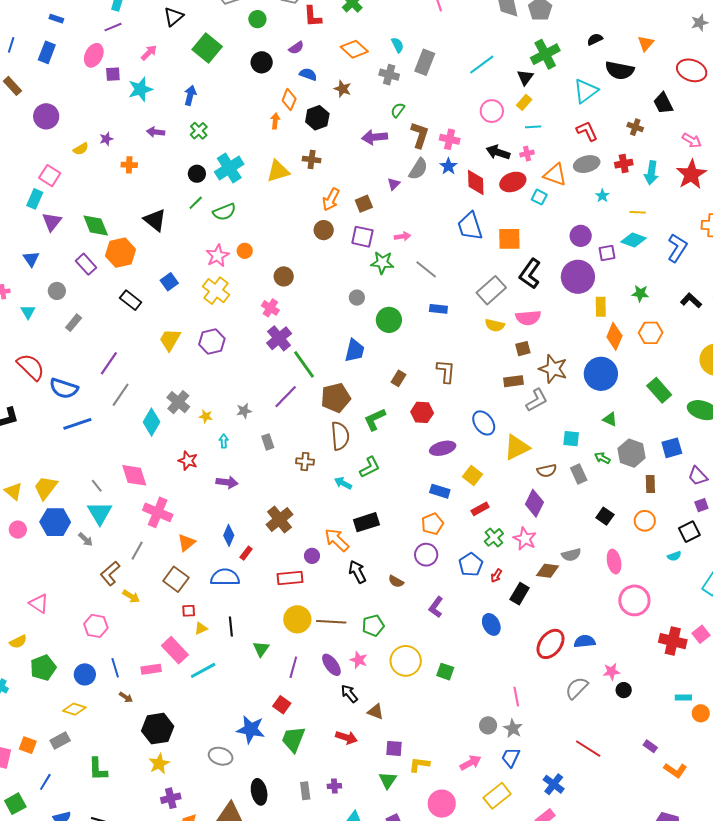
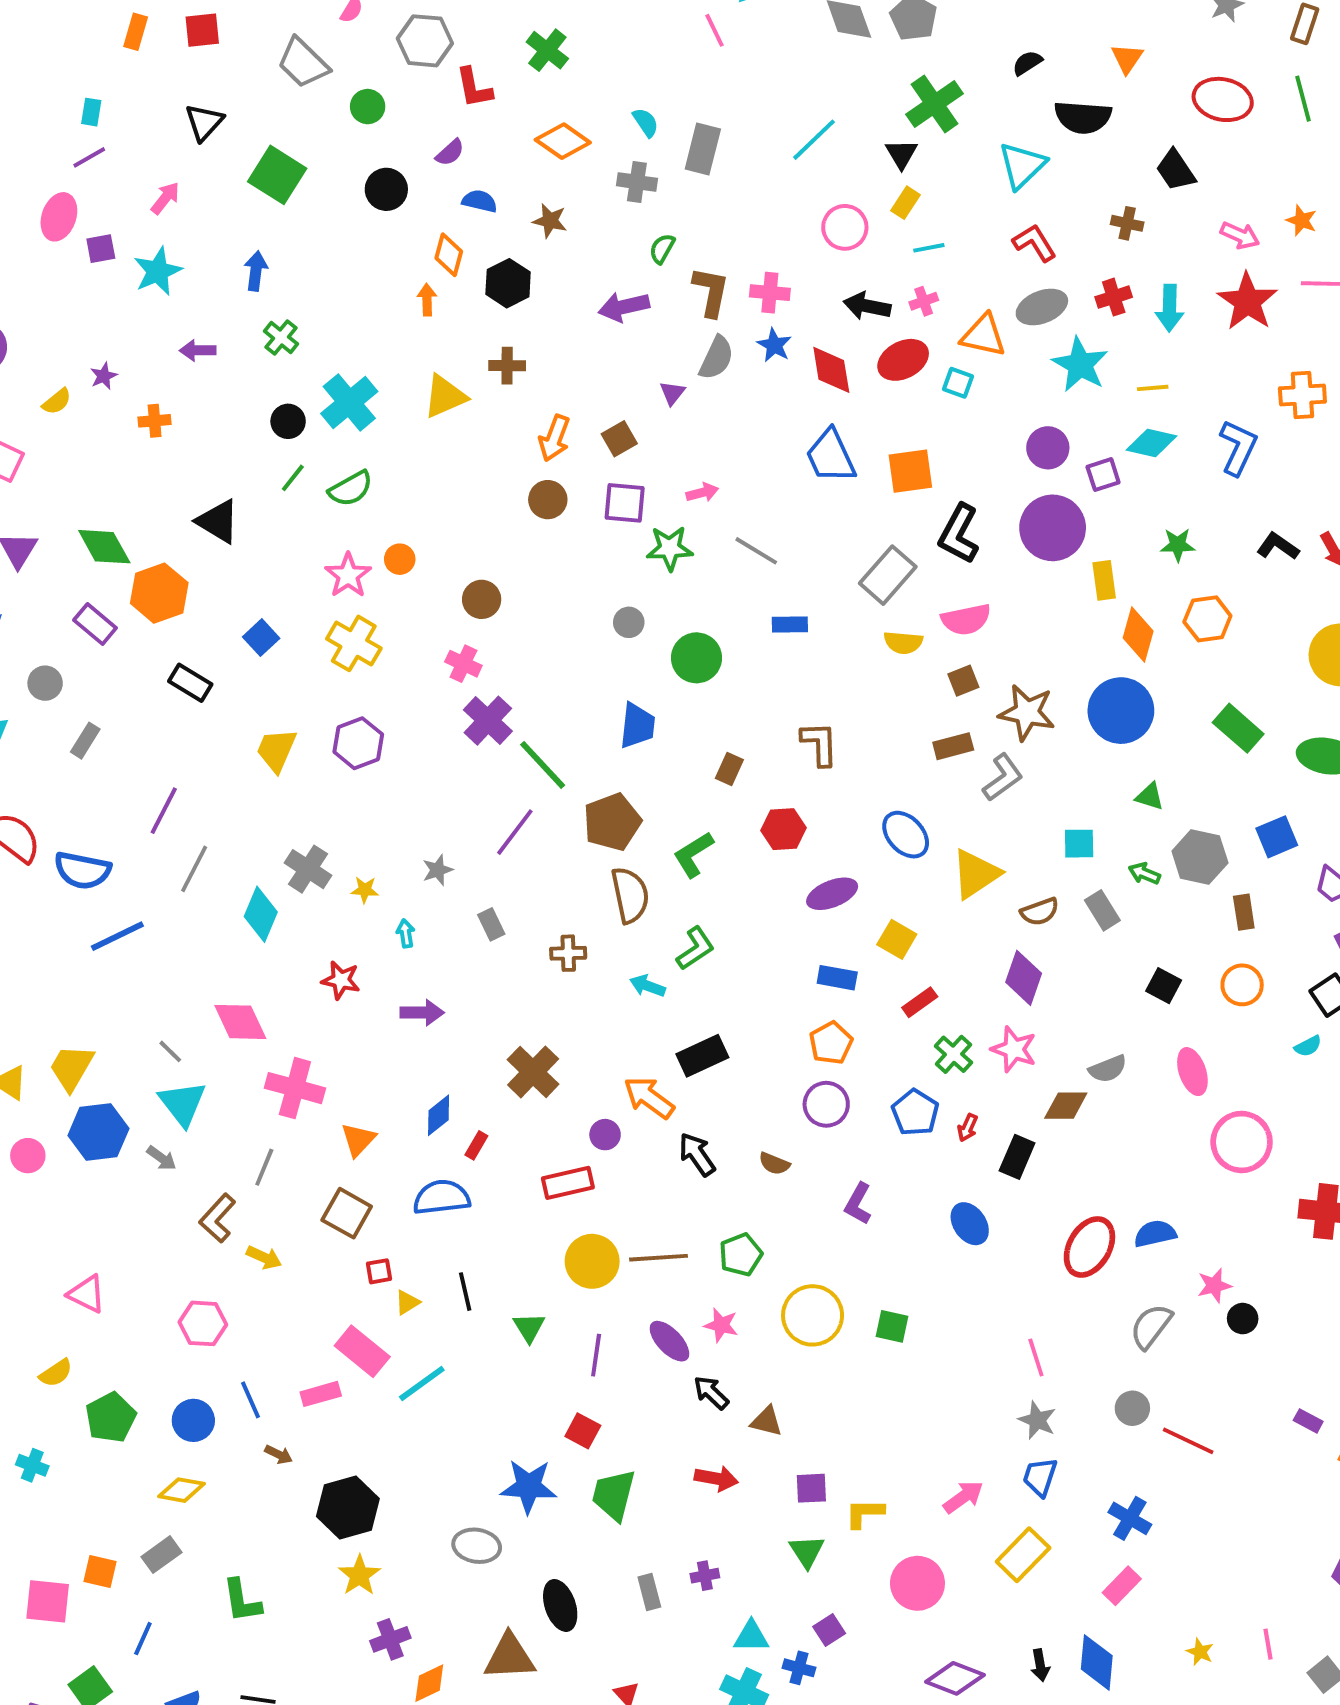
cyan star: (602, 196) -> (1080, 365), size x2.0
blue diamond: (229, 535) -> (439, 1115), turned 35
gray circle: (488, 725) -> (1132, 1408), moved

